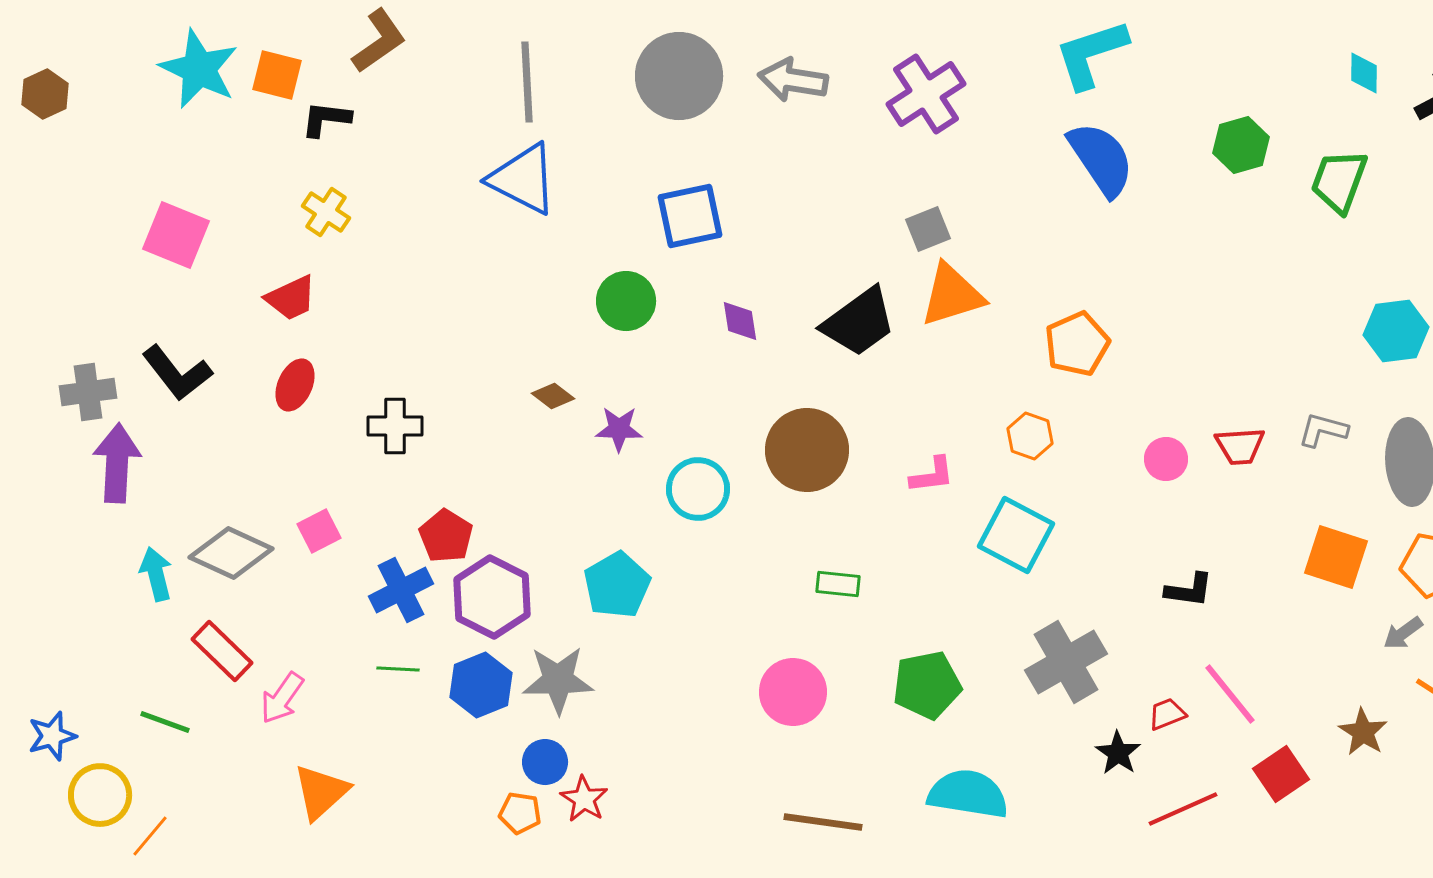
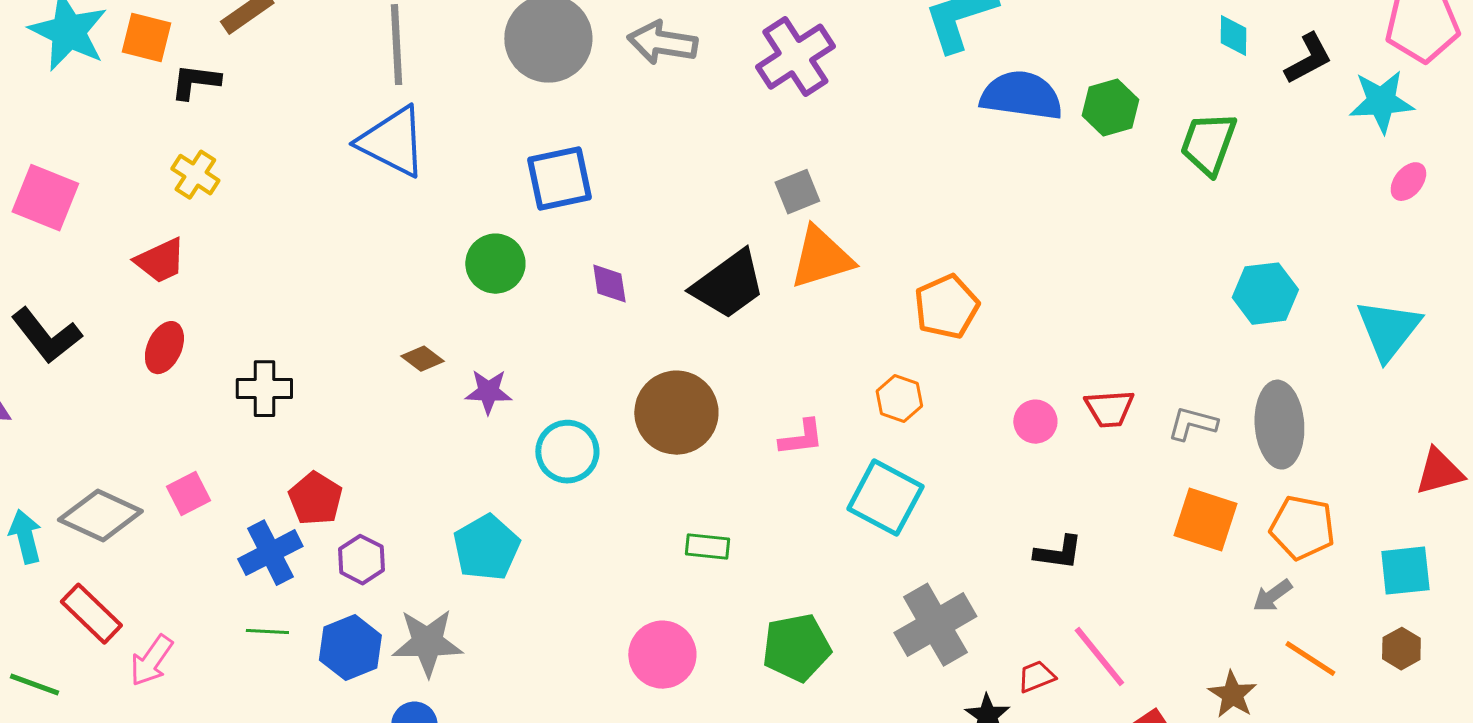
blue semicircle: (1101, 159) -> (1021, 96), moved, turned -48
gray L-shape: (1323, 430) -> (1192, 424), moved
purple hexagon: (492, 597) -> (361, 560), size x0.6

